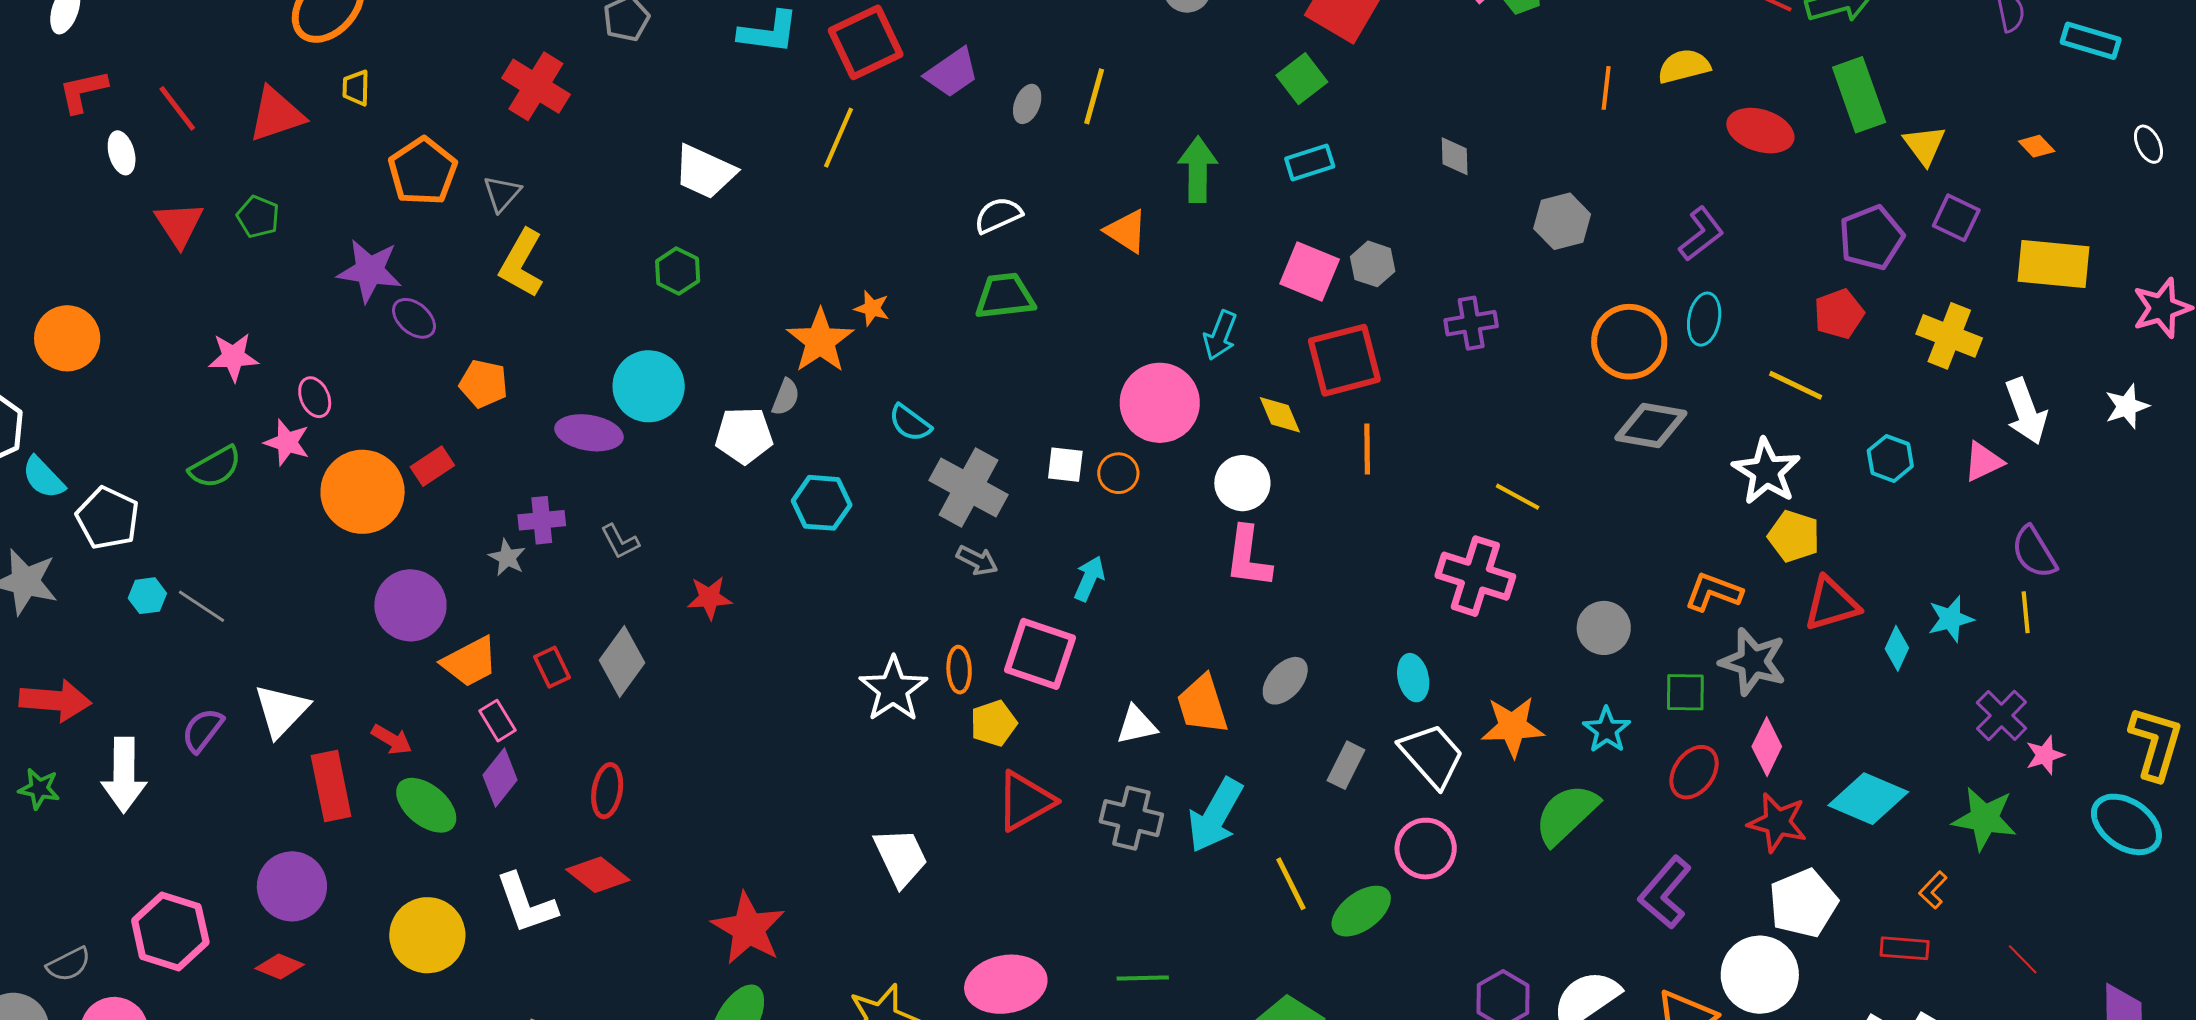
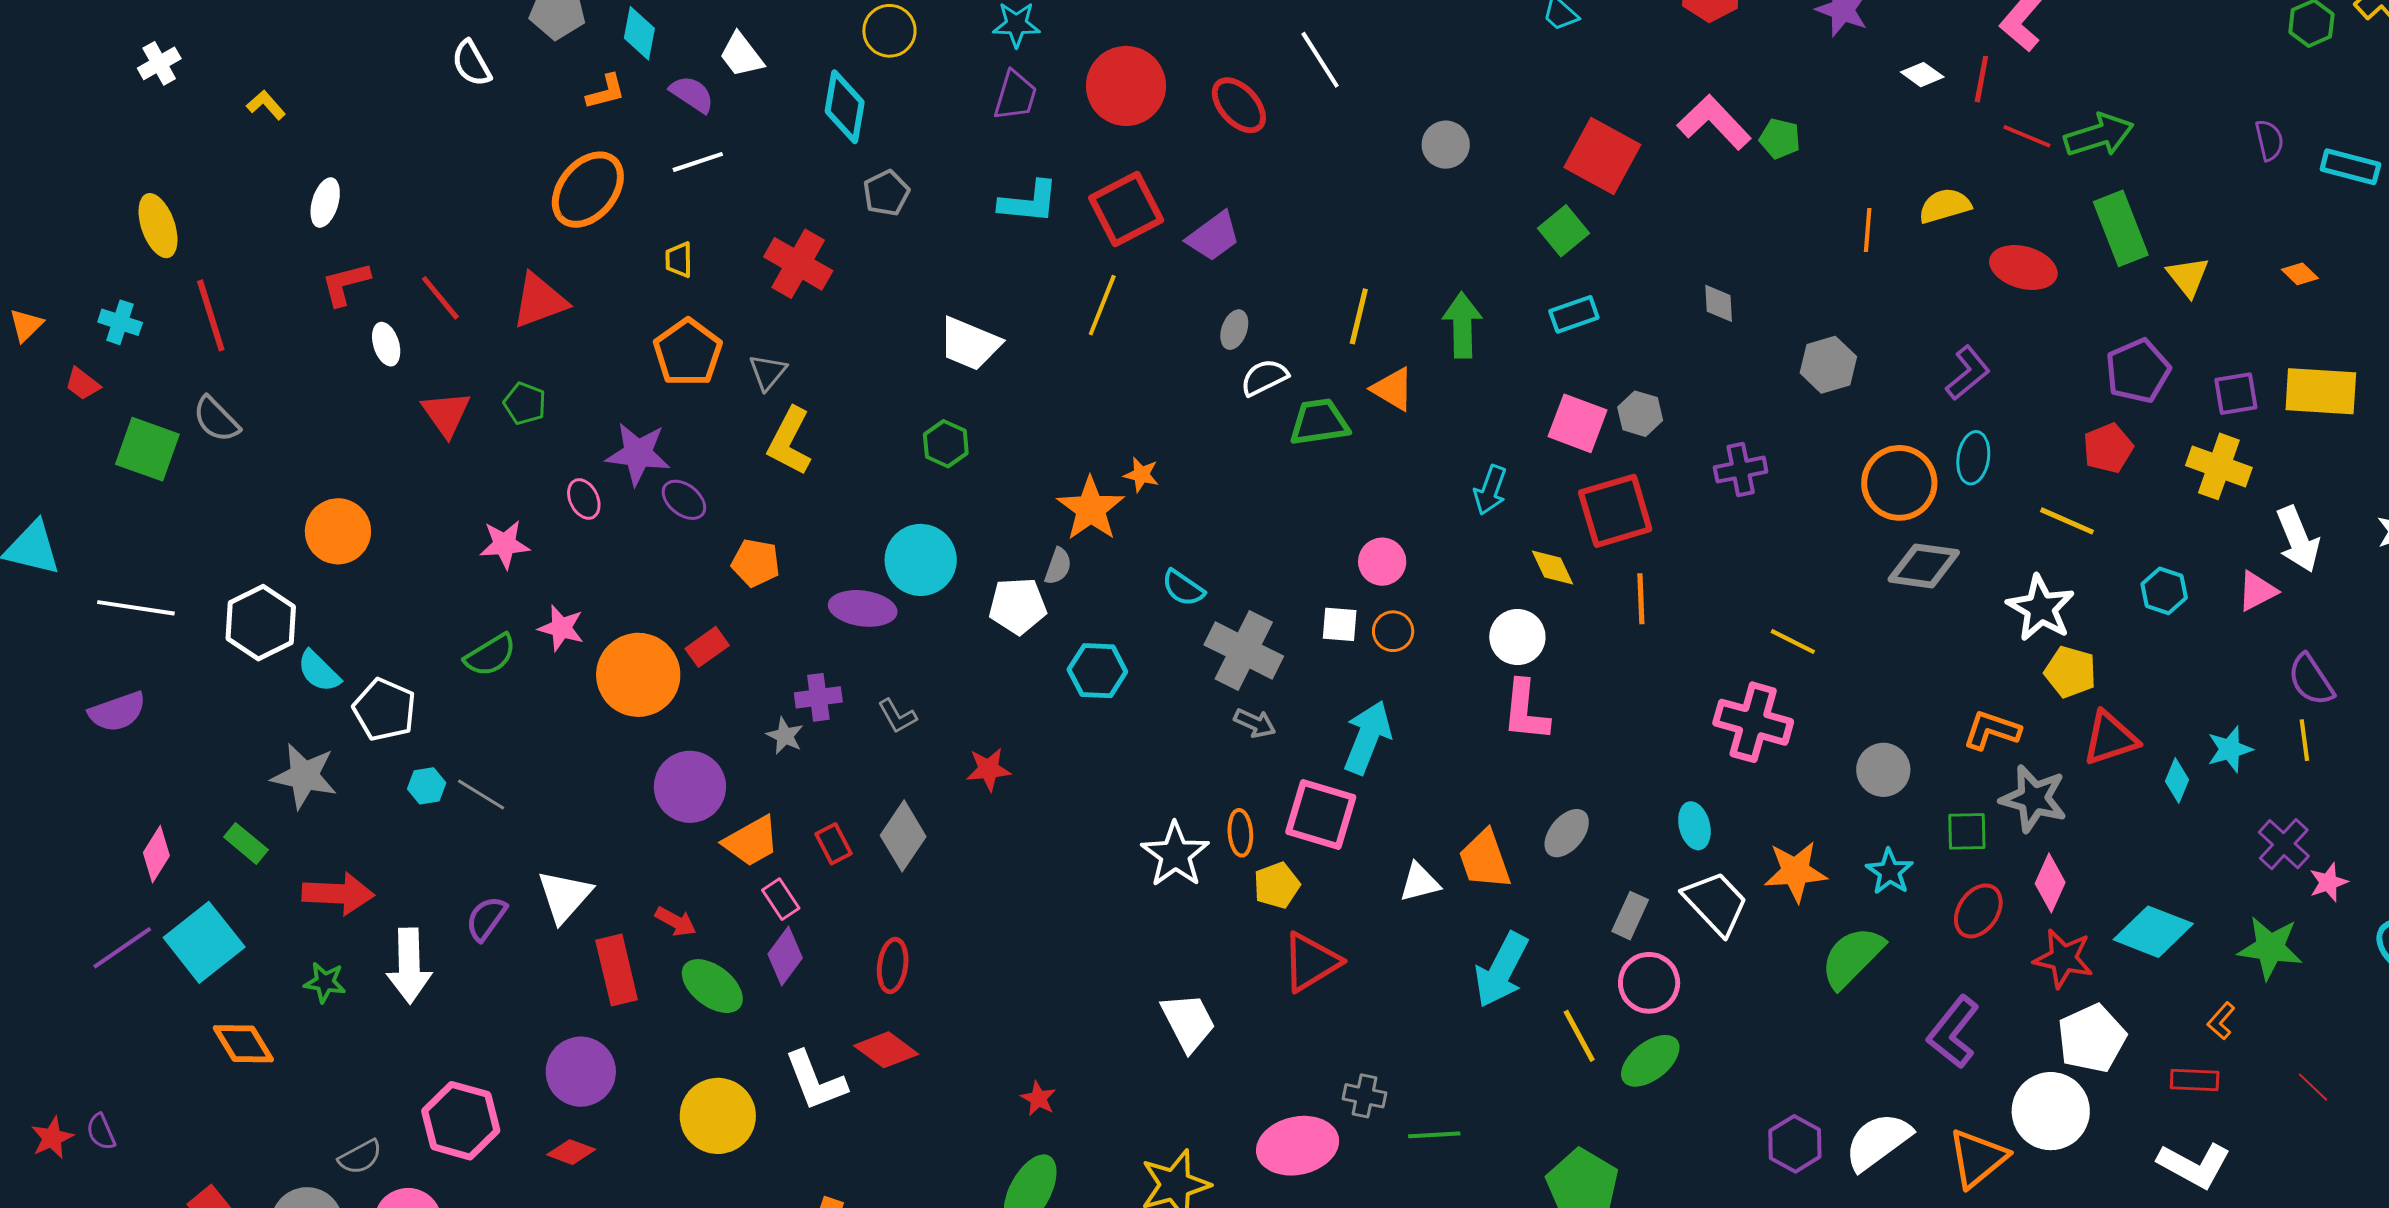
yellow trapezoid: (356, 88) -> (679, 260), moved
yellow line: (1094, 96) -> (1359, 316), moved
gray ellipse: (1027, 104) -> (1234, 330), moved
purple square: (1956, 218) -> (2236, 394), moved, turned -33
green trapezoid: (1005, 296) -> (1319, 422), moved
pink ellipse: (315, 397) -> (584, 499), moved
pink circle: (1160, 403) -> (1382, 562), moved, size x0.6
cyan arrow: (1089, 578) -> (1367, 737), size x1.6
gray cross: (1131, 818) -> (1364, 1096), moved, size x0.7
pink circle: (1426, 849) -> (1649, 983), moved
red star: (748, 928) -> (1038, 1098), size x0.5

